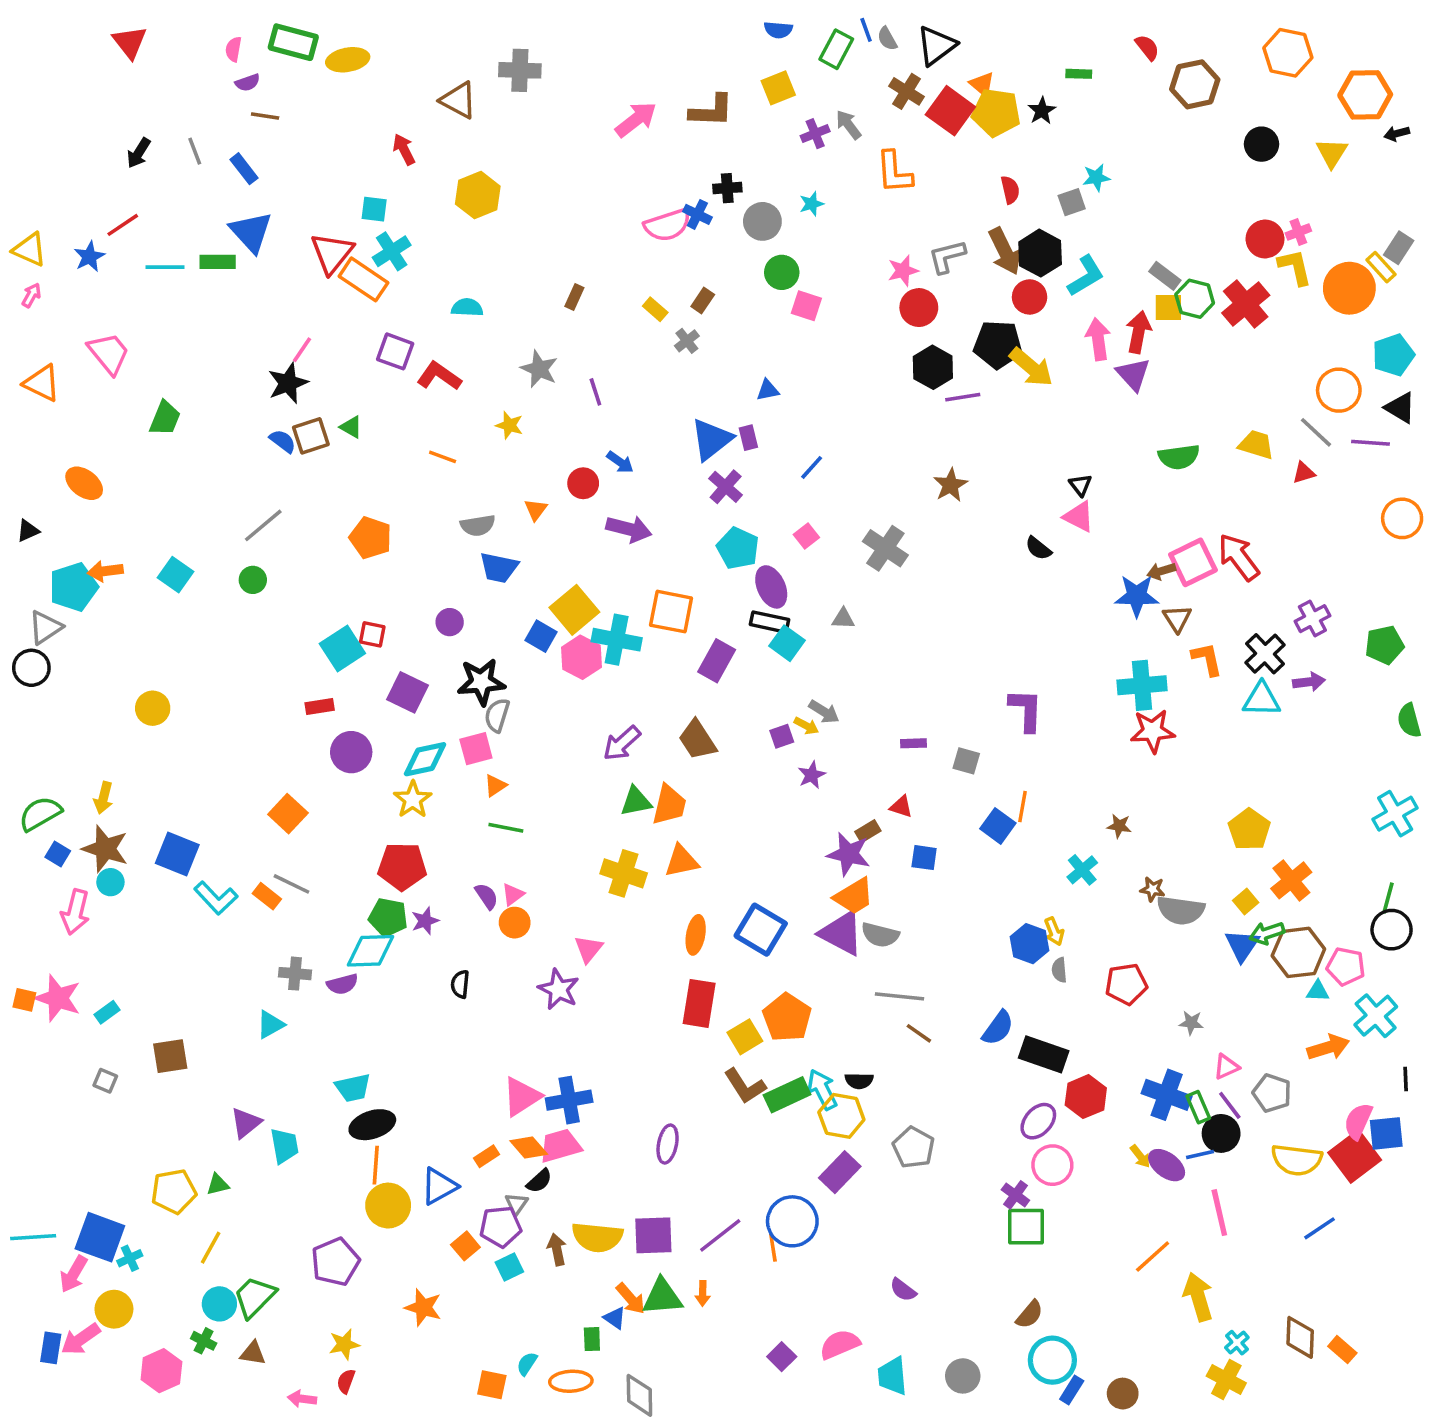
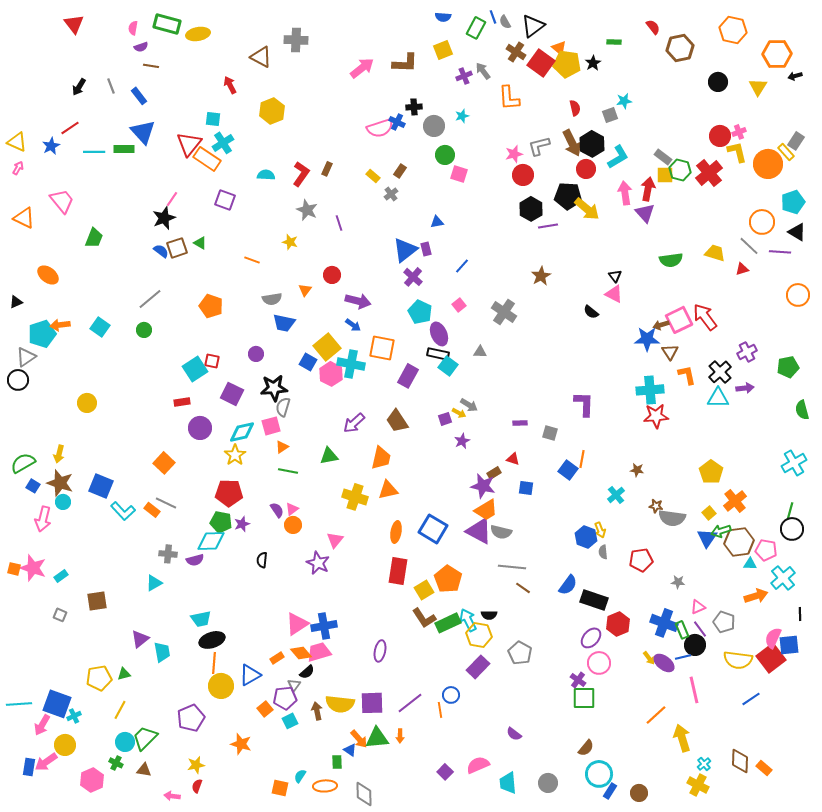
red L-shape: (439, 376) -> (301, 174), moved, turned 90
blue arrow: (620, 462) -> (353, 325), moved
green triangle: (636, 801) -> (329, 456), moved
blue circle: (792, 1221) -> (451, 695), size x0.6

